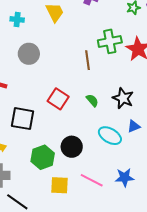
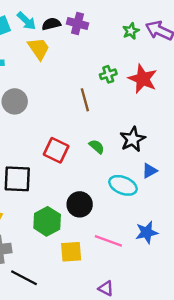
green cross: (110, 41) -> (108, 74), size x0.6
black star: (123, 98) -> (133, 139), turned 30

